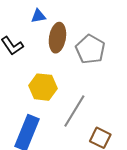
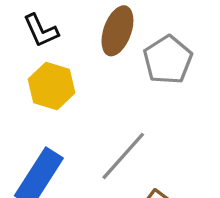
yellow hexagon: (43, 87) -> (52, 86), moved

